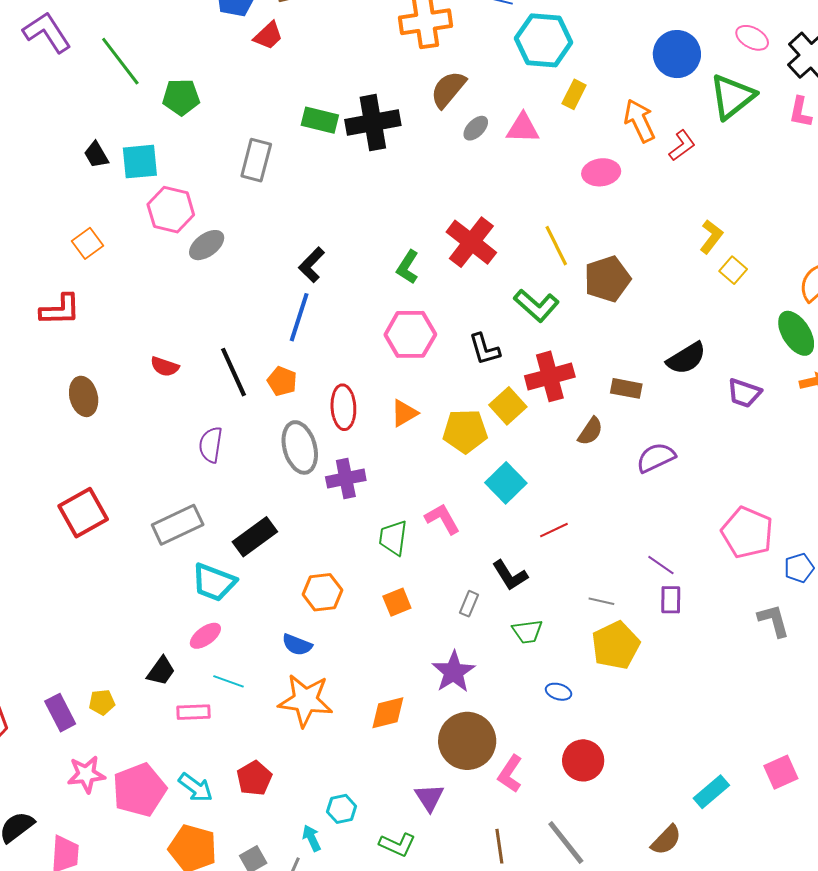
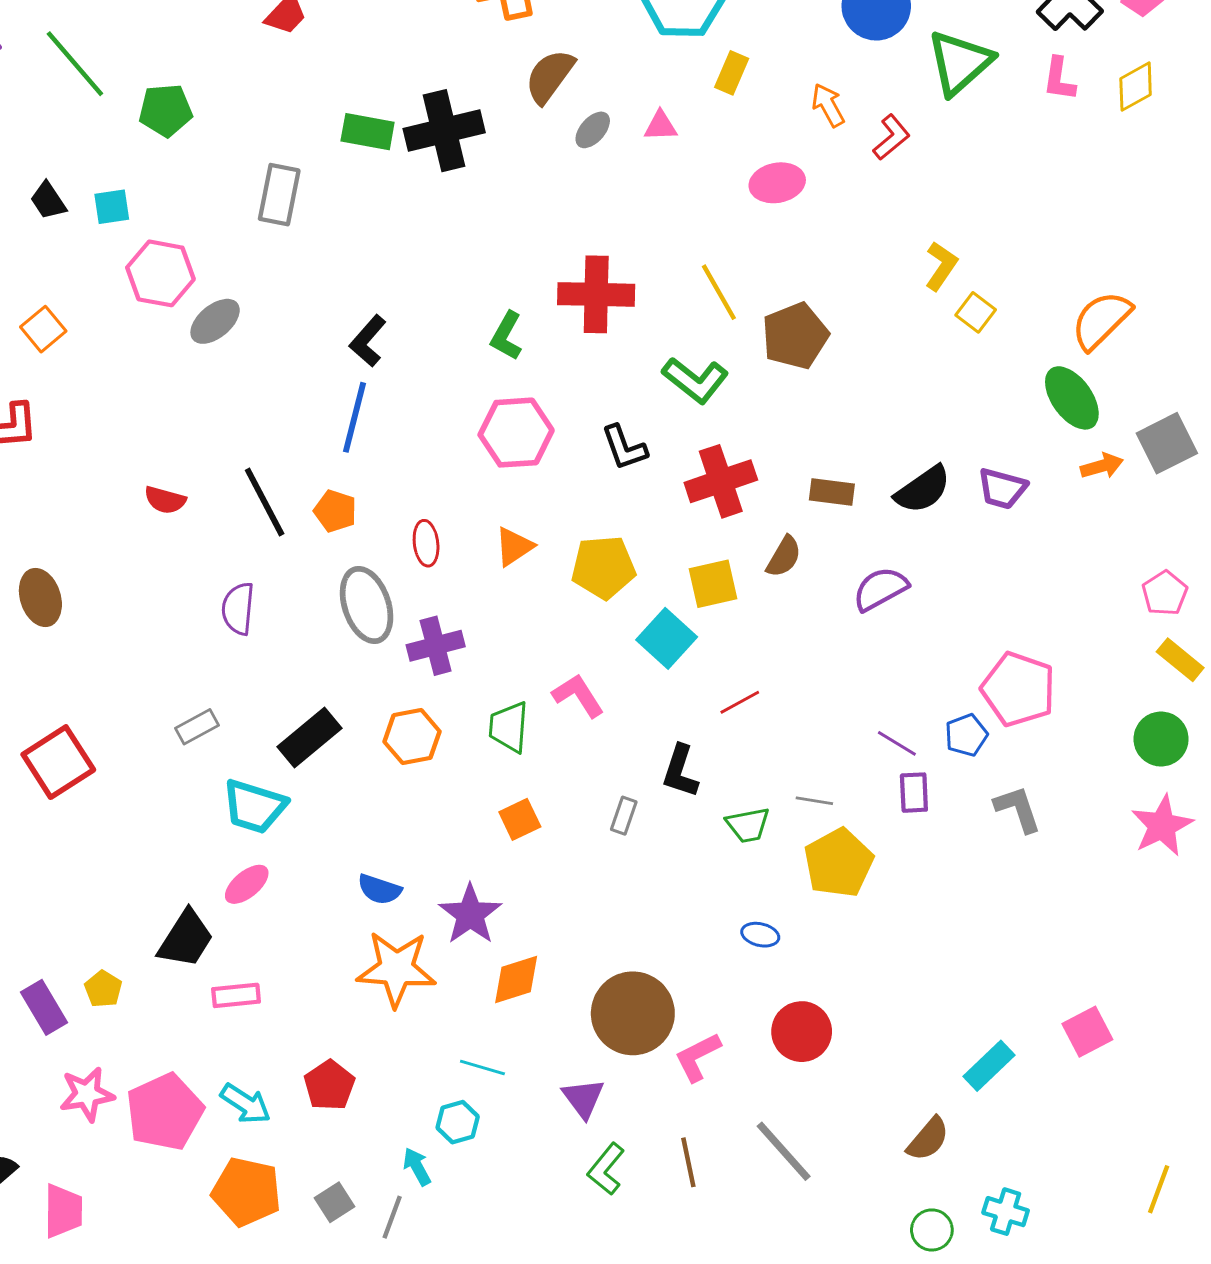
orange arrow: (640, 121) -> (828, 105), size x0.7
pink triangle: (523, 128) -> (661, 126), size x0.7
cyan square: (140, 162) -> (112, 207), size x0.7
red cross: (471, 242) -> (596, 294), turned -33
black semicircle: (686, 358) -> (923, 490), moved
brown ellipse: (84, 396) -> (40, 597), moved
yellow square: (508, 406) -> (713, 584), moved, turned 33
red ellipse: (343, 407) -> (426, 543), size x0.7
red square: (83, 513) -> (58, 762), moved
gray rectangle: (178, 525) -> (197, 727), size x0.6
blue pentagon: (799, 568) -> (966, 735), moved
black L-shape: (510, 575) -> (680, 771), turned 54
orange hexagon: (322, 592) -> (412, 737), moved
gray L-shape: (774, 620) -> (1018, 809), moved
green trapezoid: (527, 632) -> (748, 825), moved
black trapezoid: (161, 671) -> (186, 939), size x1.4
purple star: (454, 672) -> (470, 914), moved
cyan line: (229, 681) -> (482, 1067), moved
yellow pentagon: (102, 702) -> (103, 989), turned -30
pink L-shape: (510, 774) -> (698, 1057), turned 33
green L-shape: (397, 845) -> (606, 1169), moved, turned 108

